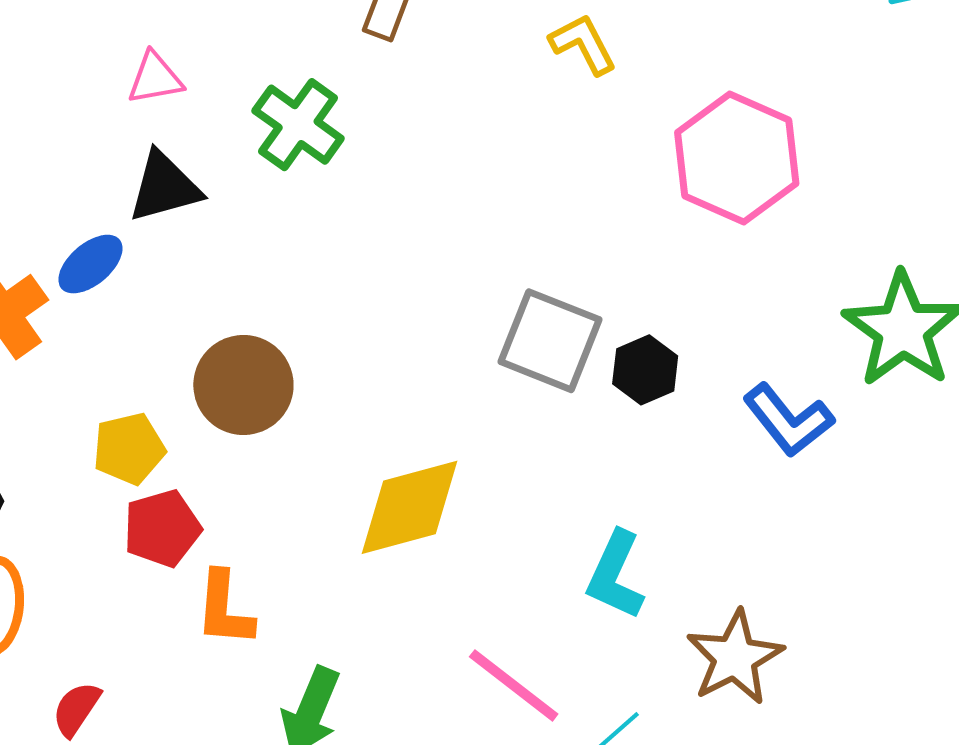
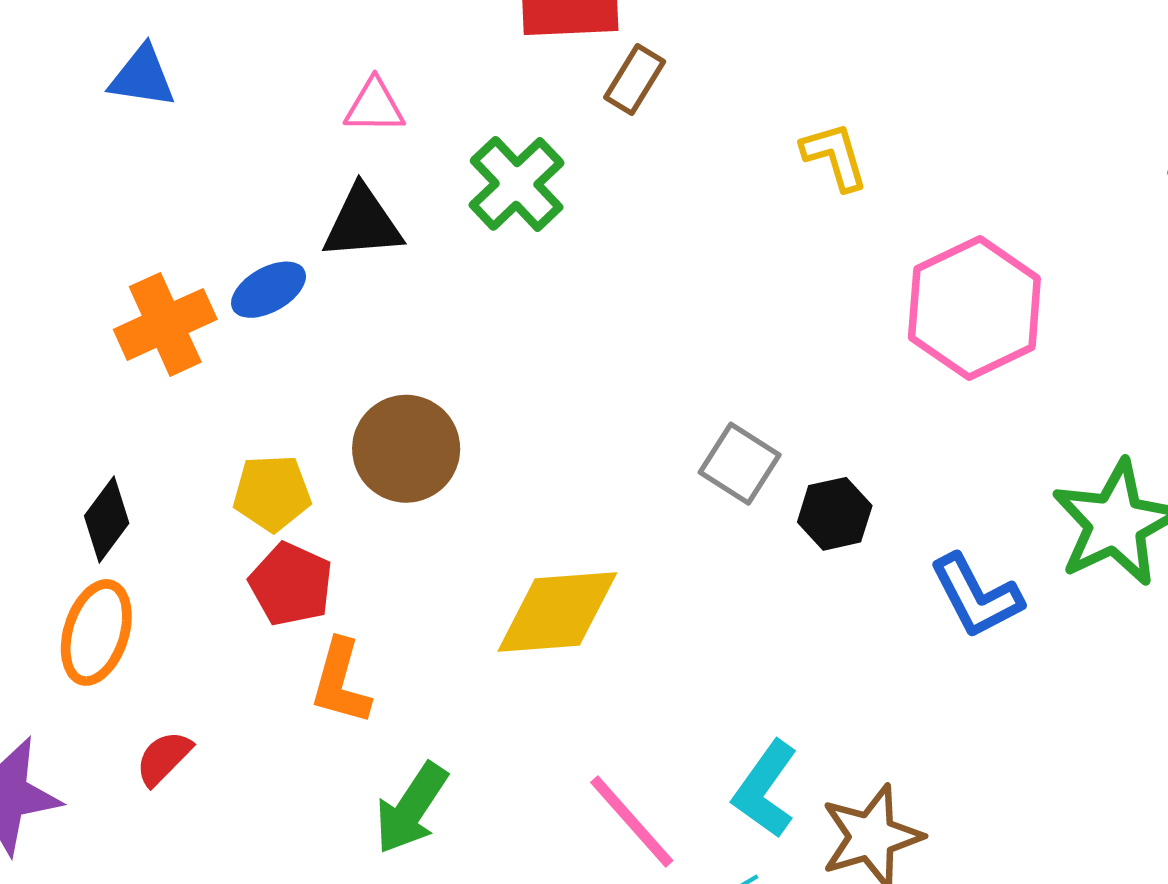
gray square: (550, 341) -> (740, 464), size x0.7
red pentagon: (162, 528) -> (291, 584), turned 30
cyan L-shape: (615, 575) -> (765, 789), moved

